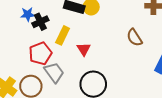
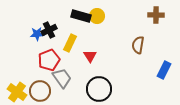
blue star: (28, 14) -> (37, 34), moved
brown semicircle: (134, 38) -> (138, 45), turned 42

